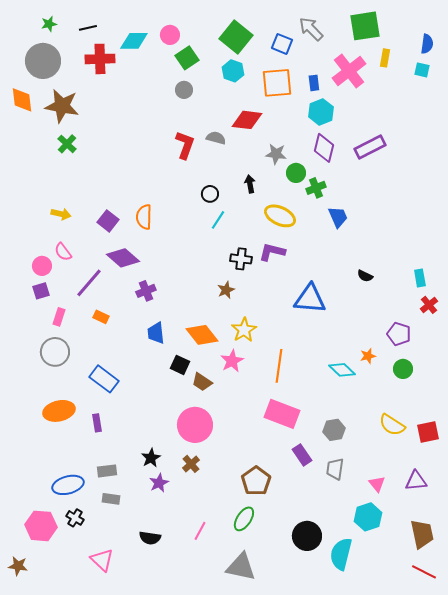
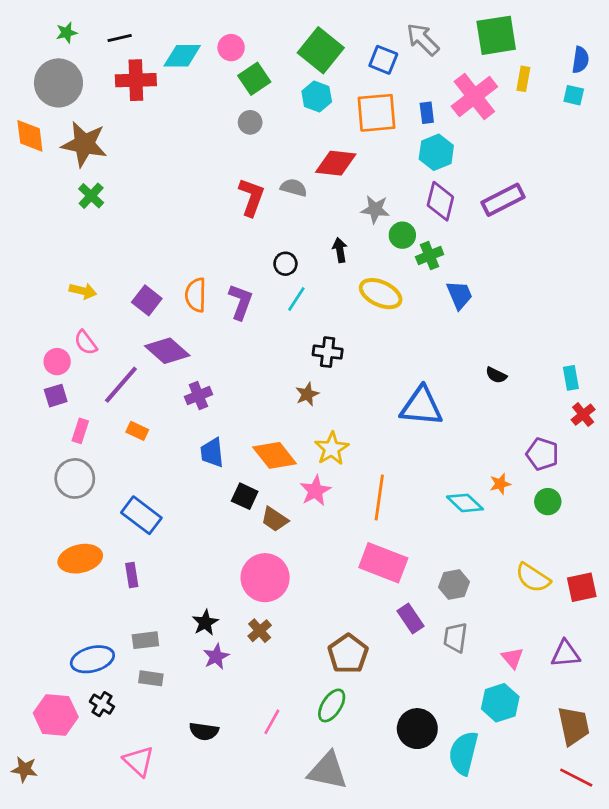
purple L-shape: (272, 252) -> (241, 302), moved, turned 96

